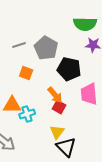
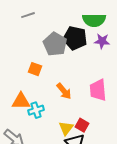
gray line: (19, 45) -> (28, 15), moved
black pentagon: (69, 69) -> (75, 38), moved
red square: (59, 107) -> (82, 125), moved

